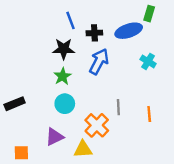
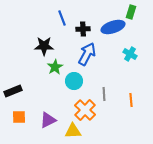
black star: (64, 49) -> (44, 46), moved
cyan circle: (65, 104) -> (74, 81), moved
orange square: (21, 153) -> (19, 117), moved

